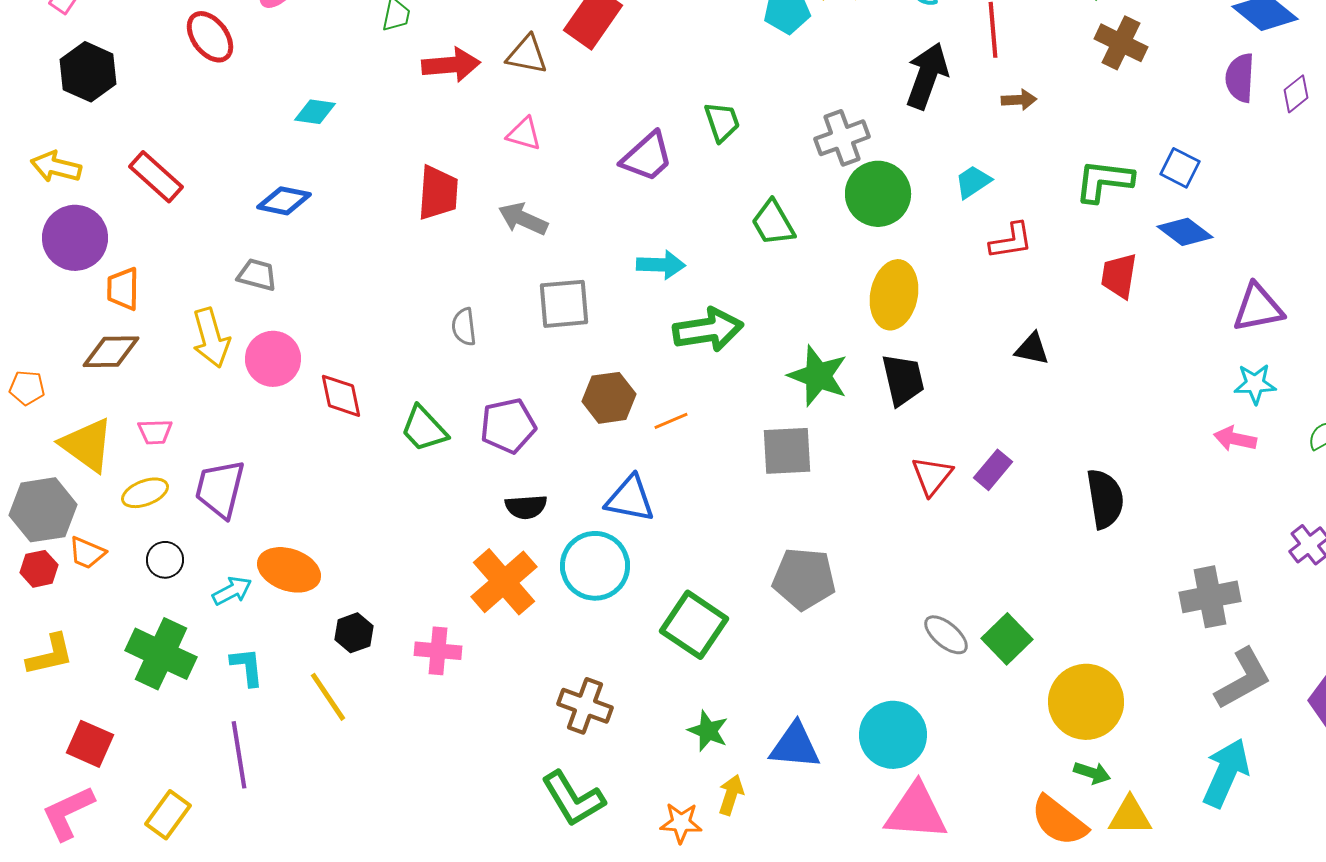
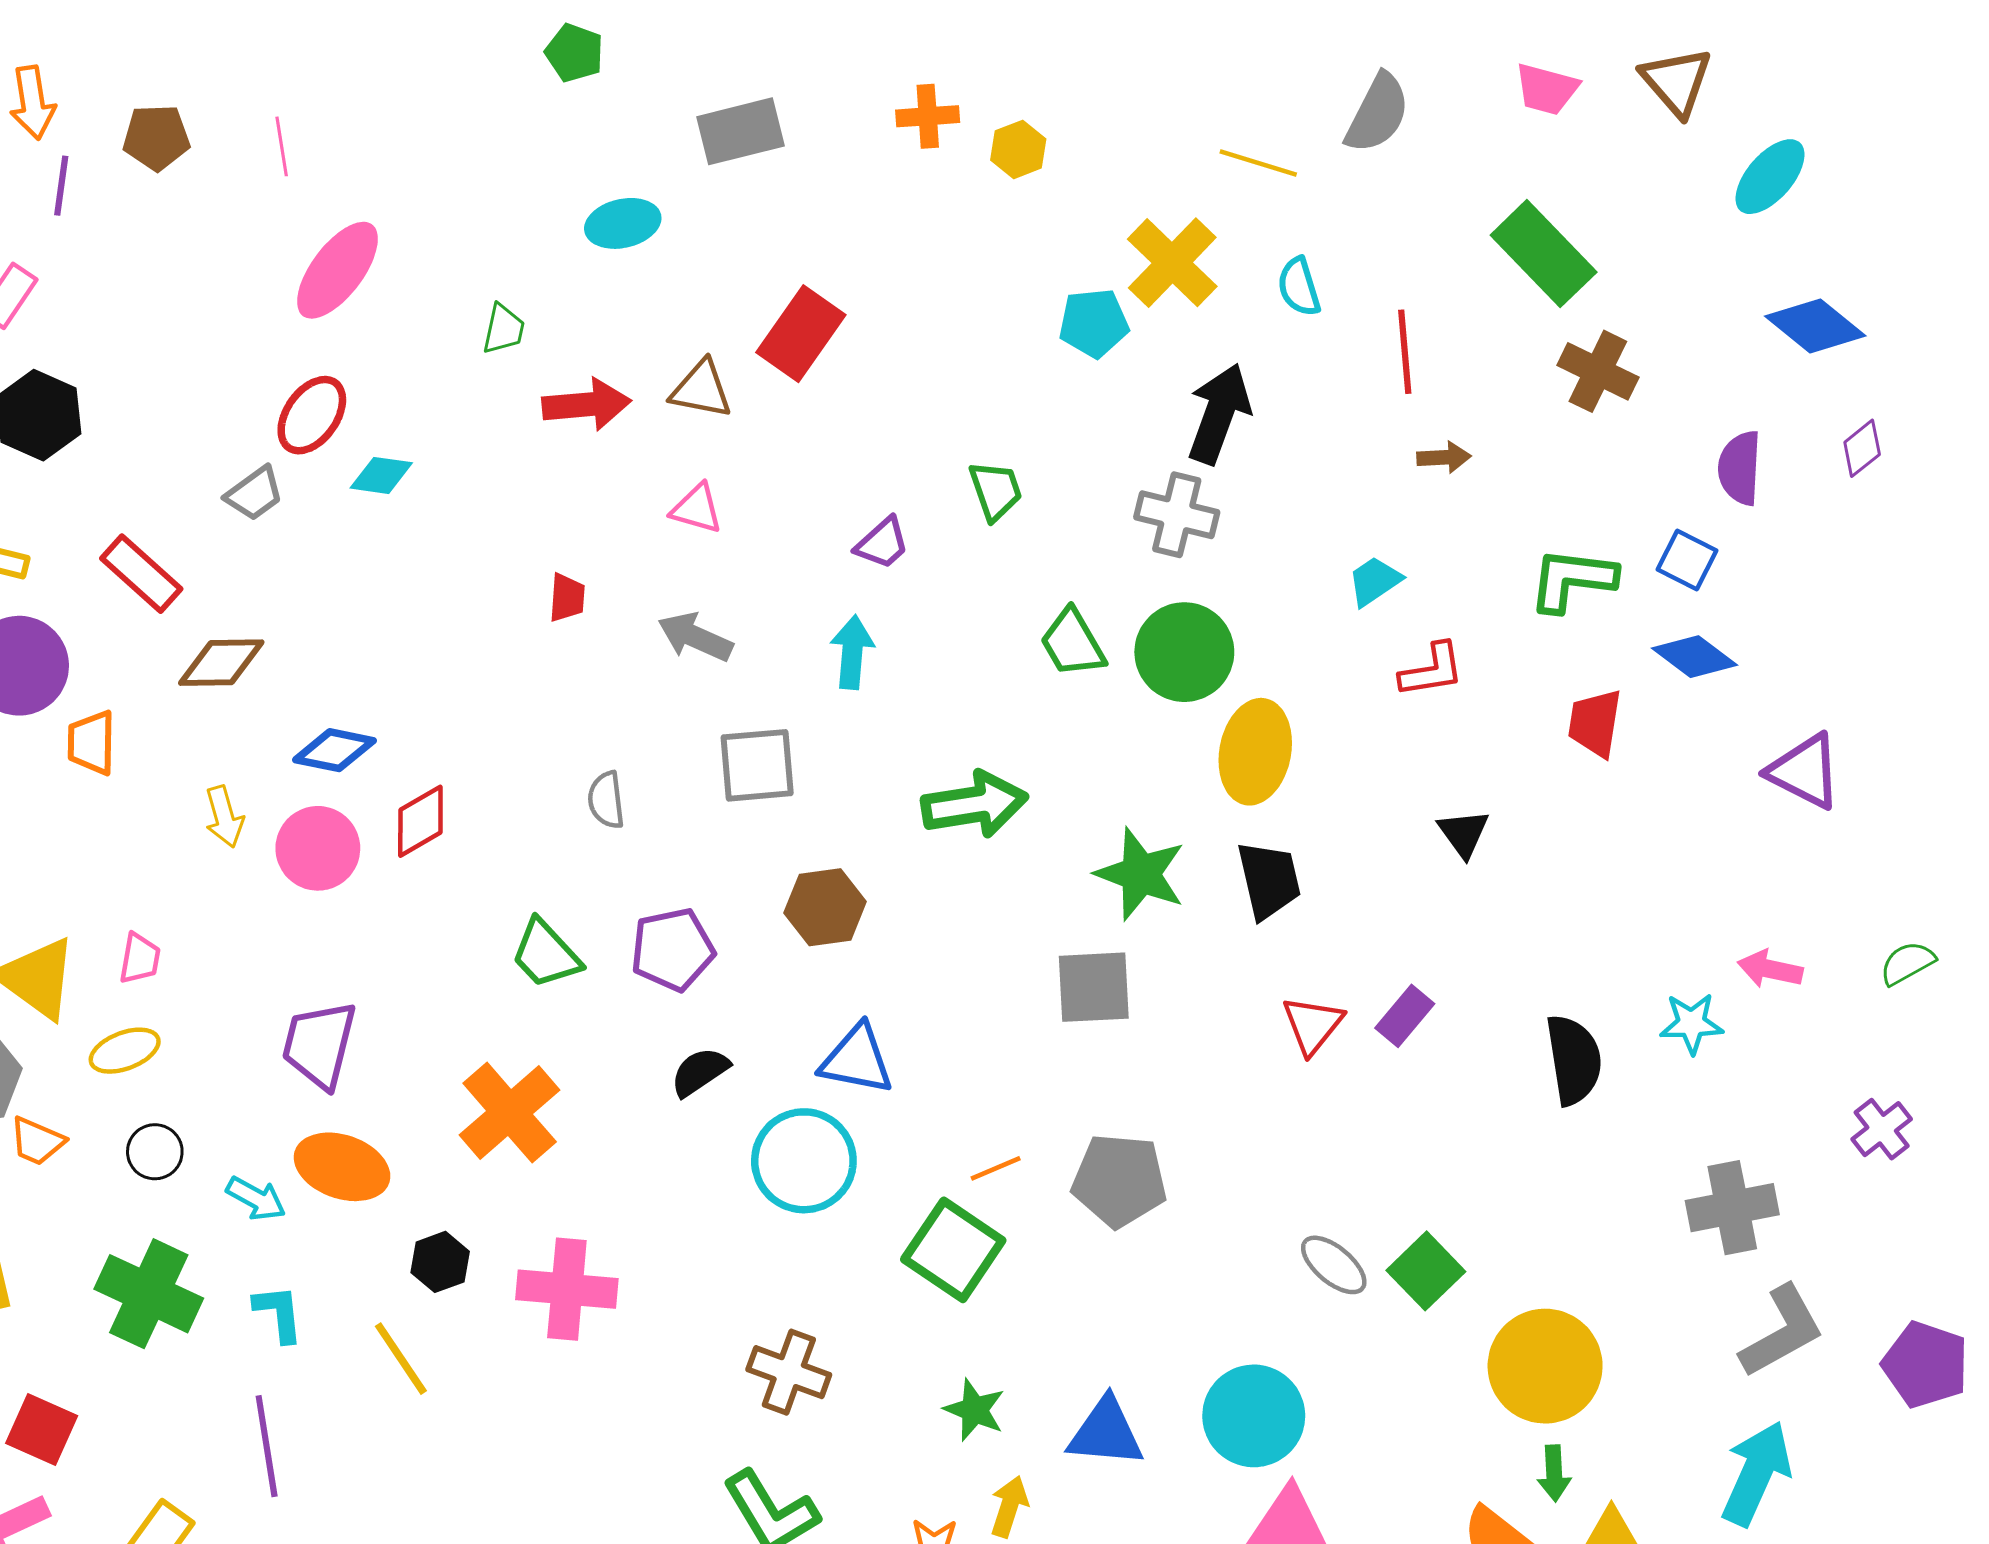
red ellipse: (210, 37) -> (312, 415), moved, turned 72
black arrow: (927, 76) -> (1219, 414), moved
purple semicircle: (1240, 78) -> (1740, 468), moved
gray cross: (842, 138) -> (1177, 515), turned 34
purple trapezoid: (647, 157) -> (882, 543), size x0.7
red trapezoid: (438, 193) -> (567, 598), size x0.6
green circle: (878, 194) -> (1184, 652), moved
blue diamond: (284, 201) -> (334, 750), moved
cyan arrow: (661, 265) -> (852, 652), moved, turned -87
gray trapezoid: (257, 275) -> (254, 494), moved, turned 129
purple triangle: (1258, 308) -> (1805, 771), turned 38
yellow arrow: (211, 338) -> (224, 817), size x0.7
black triangle: (1032, 349) -> (1464, 833), turned 42
brown diamond: (111, 352) -> (221, 663), moved
cyan star: (1255, 384) -> (1691, 1023), moved
red diamond: (341, 396) -> (420, 821), moved, turned 72
orange line: (671, 421) -> (996, 1168), moved
pink trapezoid: (155, 432) -> (140, 959), turned -78
purple trapezoid: (220, 489) -> (319, 1045), moved
black semicircle: (526, 507) -> (700, 1072), turned 150
orange cross: (504, 582) -> (510, 1112), moved
cyan arrow: (232, 591) -> (256, 1199), turned 57
pink cross: (438, 651) -> (567, 1289), size x1.4
green arrow: (1092, 773) -> (1554, 1473), turned 69

